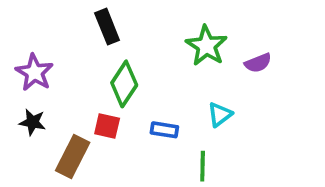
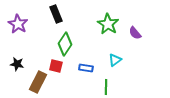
purple semicircle: (258, 63) -> (135, 33), turned 72
purple star: (34, 72) -> (18, 24), moved

